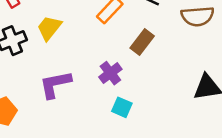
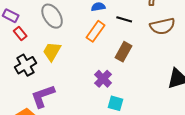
purple L-shape: (55, 84) -> (43, 96), moved

